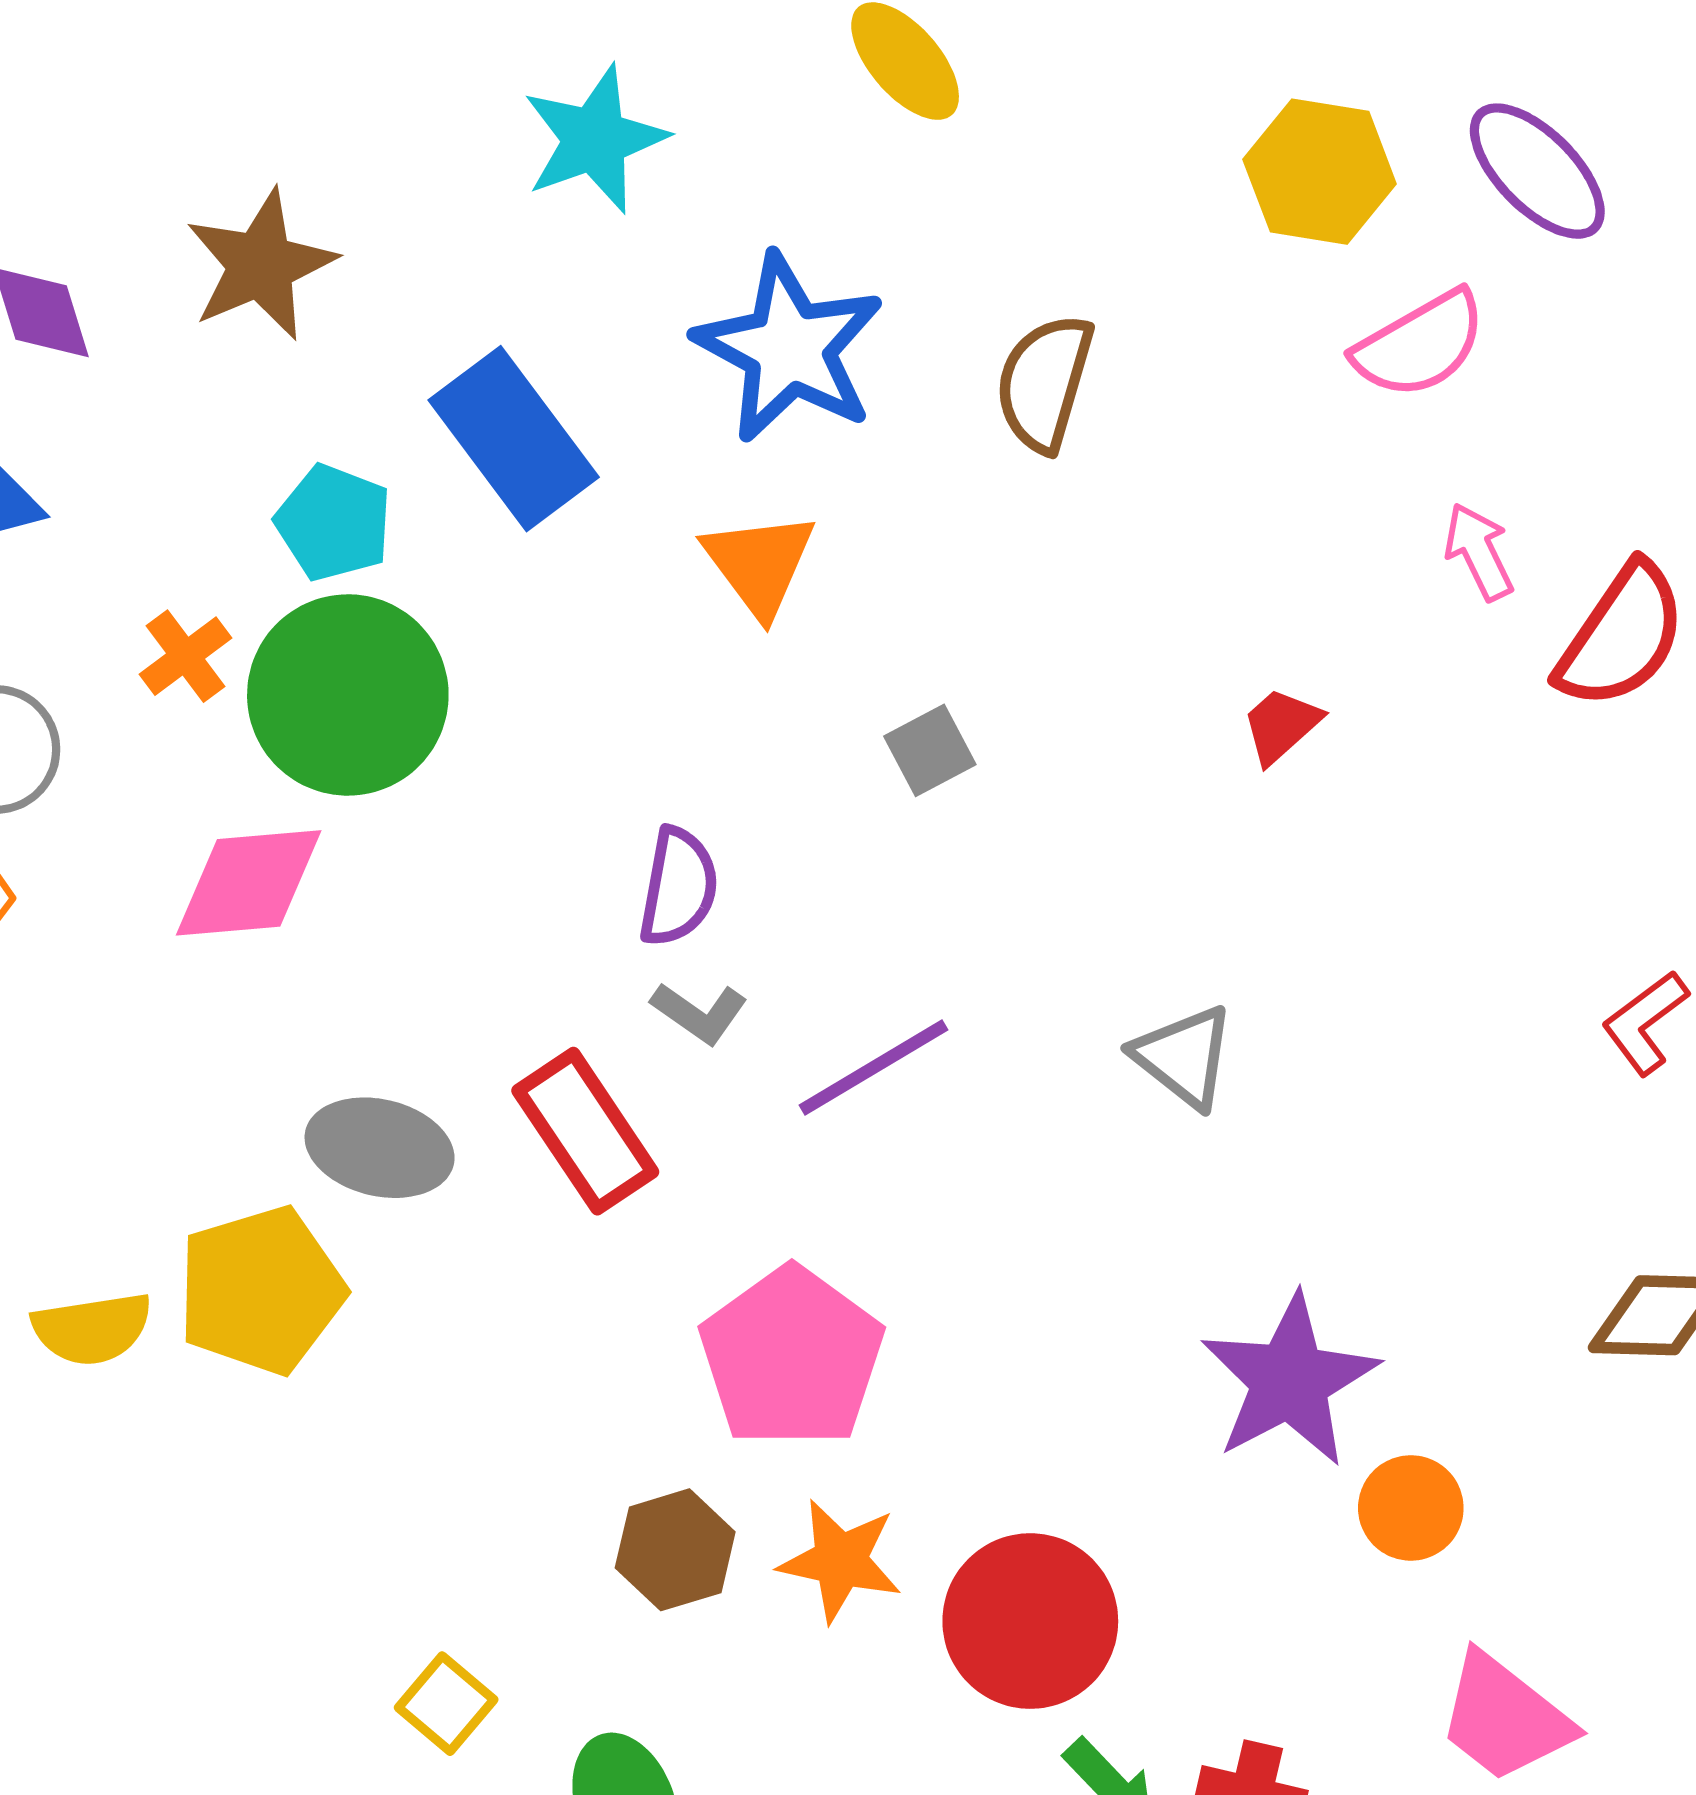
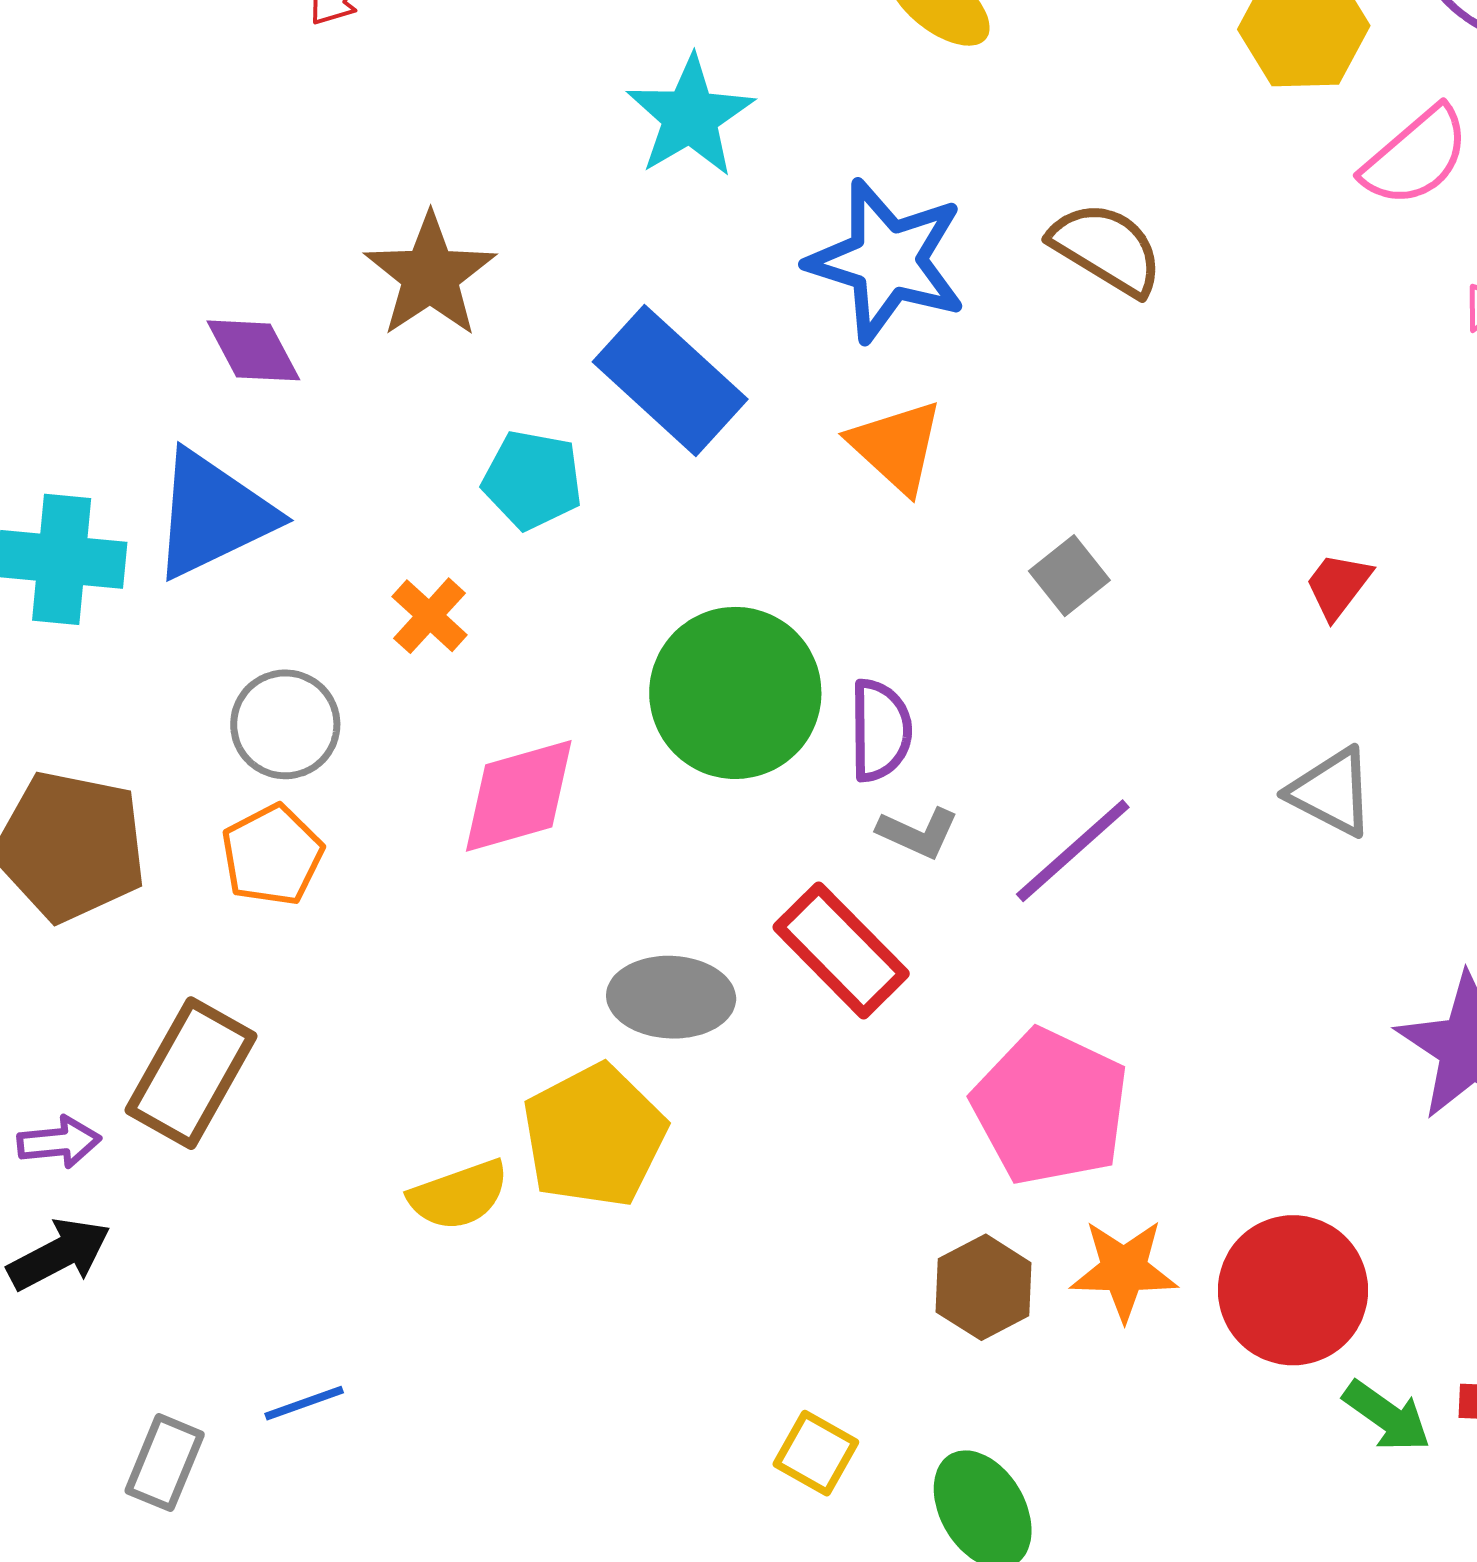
brown semicircle: (1044, 383) -> (1107, 249), turned 116
green circle: (348, 695) -> (735, 693), moved
red trapezoid: (1281, 725) -> (1338, 585), moved

